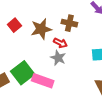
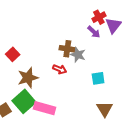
brown star: (41, 29) -> (28, 78), moved
gray star: (58, 58) -> (78, 55), moved

